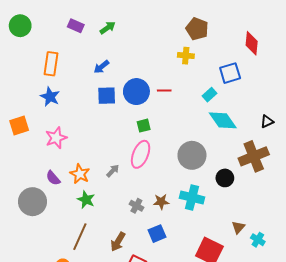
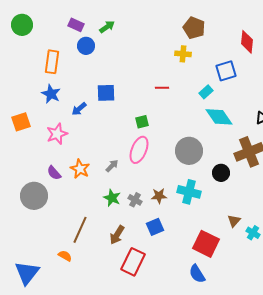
blue arrow: (101, 67) -> (79, 109), moved
blue circle: (136, 92) -> (86, 46), moved, size x0.7
green star: (86, 200) -> (112, 198), moved

